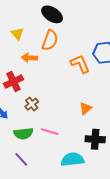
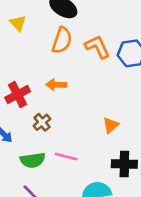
yellow triangle: (17, 34) -> (18, 23), moved
orange arrow: (29, 58) -> (56, 85), moved
orange L-shape: (80, 64) -> (97, 47), moved

